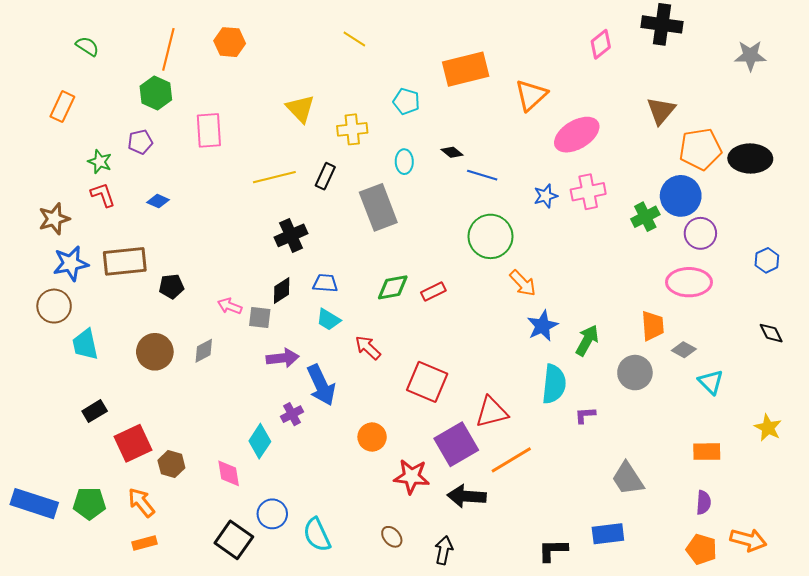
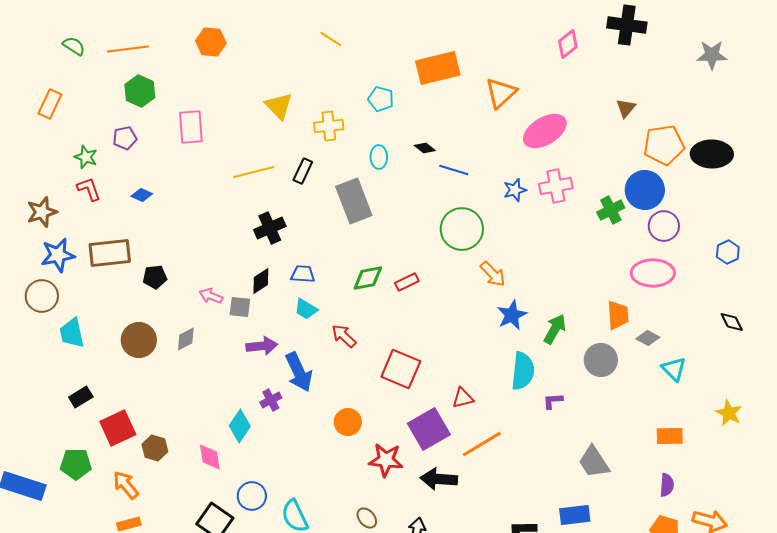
orange line: (168, 49) -> (128, 49), moved, turned 69
brown triangle: (661, 111) -> (626, 108), size x0.7
red triangle: (492, 412) -> (463, 398), size x0.7
green pentagon: (89, 504) -> (76, 464), moved

